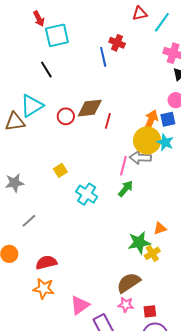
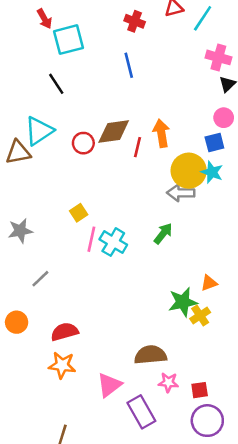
red cross: (117, 43) -> (135, 21), moved
orange arrow: (151, 120) -> (161, 133), moved, turned -30
pink line: (123, 166) -> (91, 239), moved
brown semicircle: (129, 283) -> (150, 355), moved, turned 30

